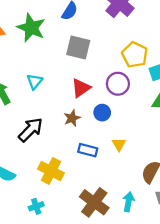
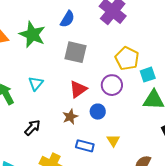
black arrow: (31, 130) -> (32, 128), size x0.7

